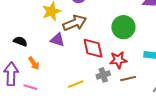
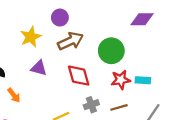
brown arrow: (75, 23) -> (70, 41), moved
red star: (118, 60) -> (121, 80), moved

